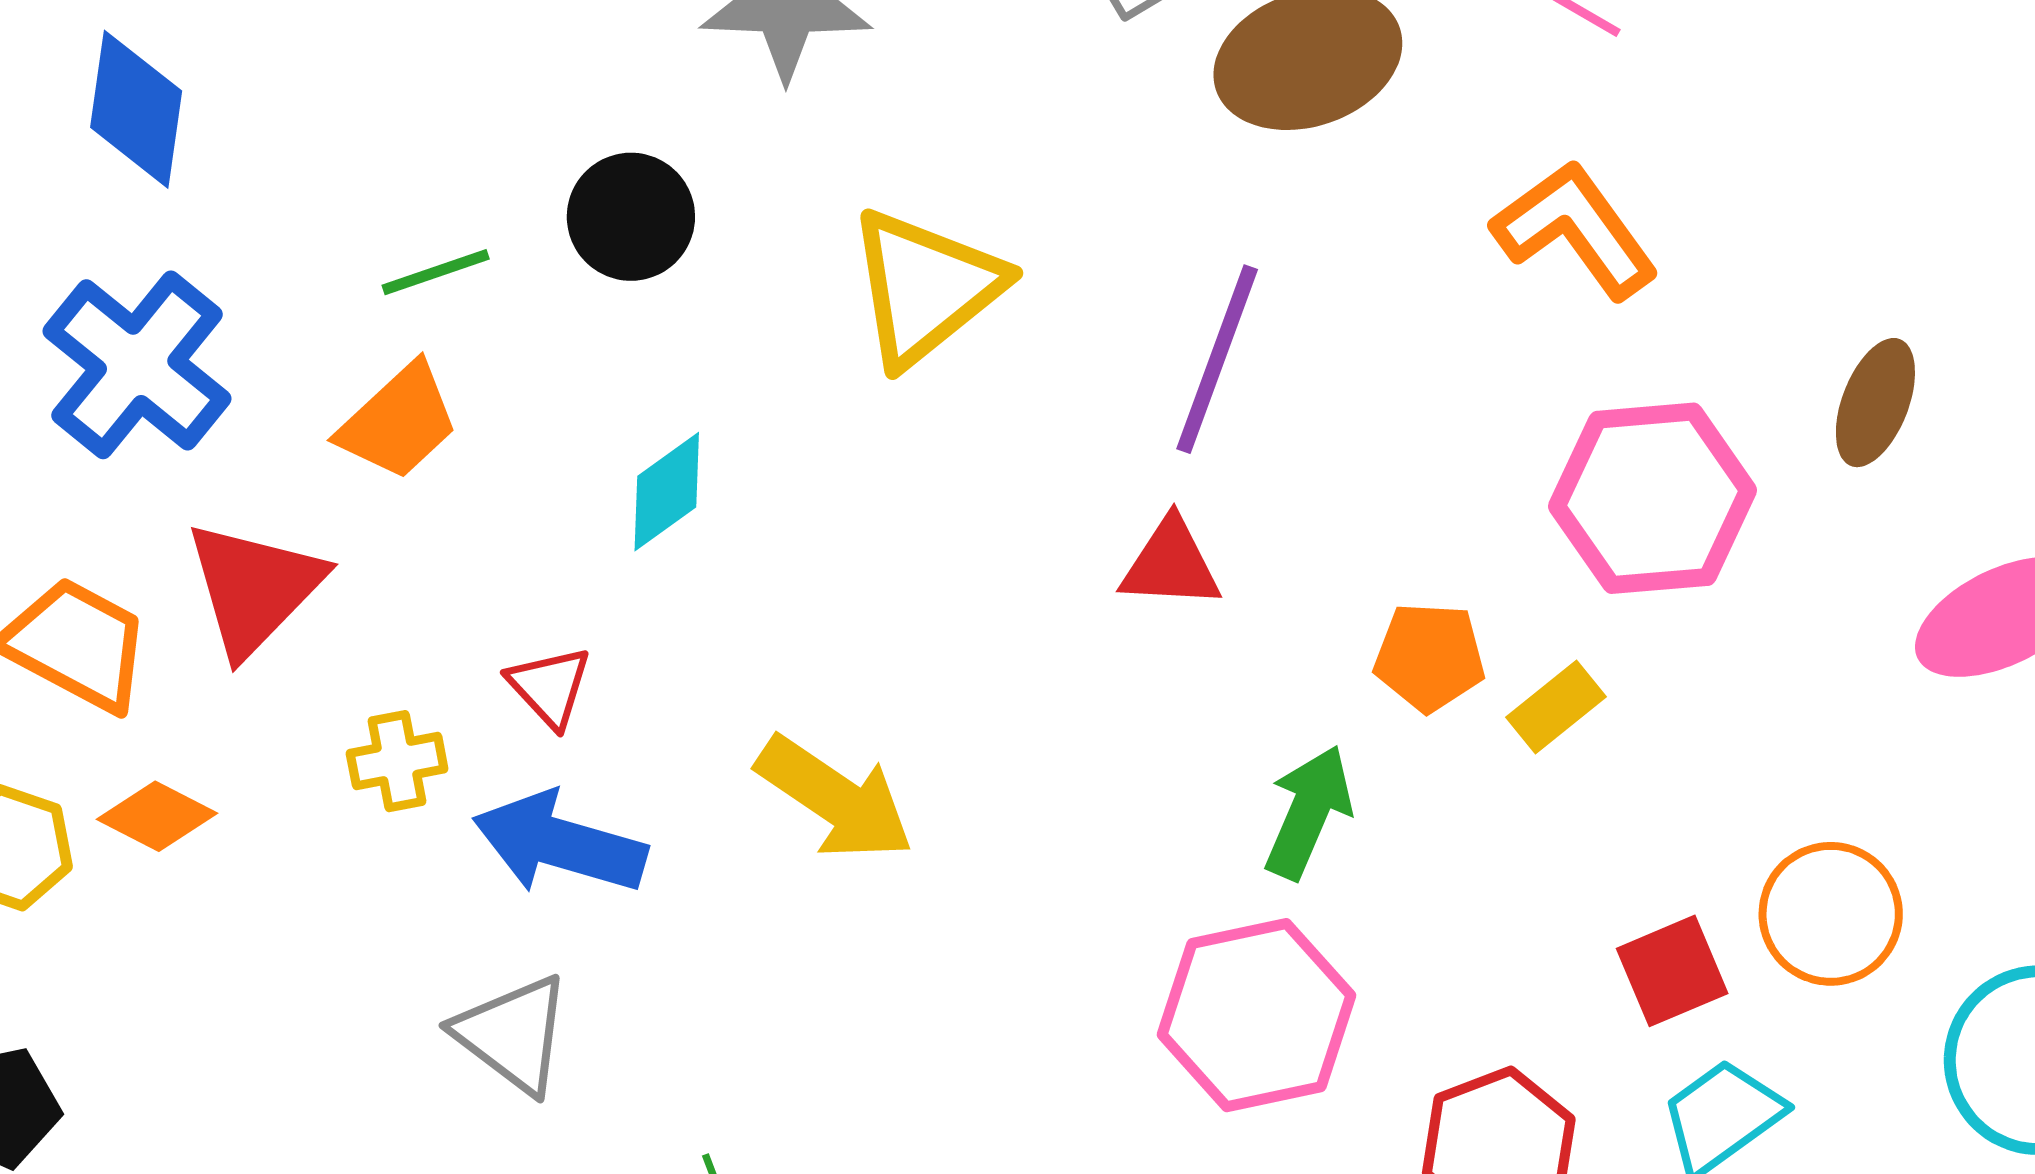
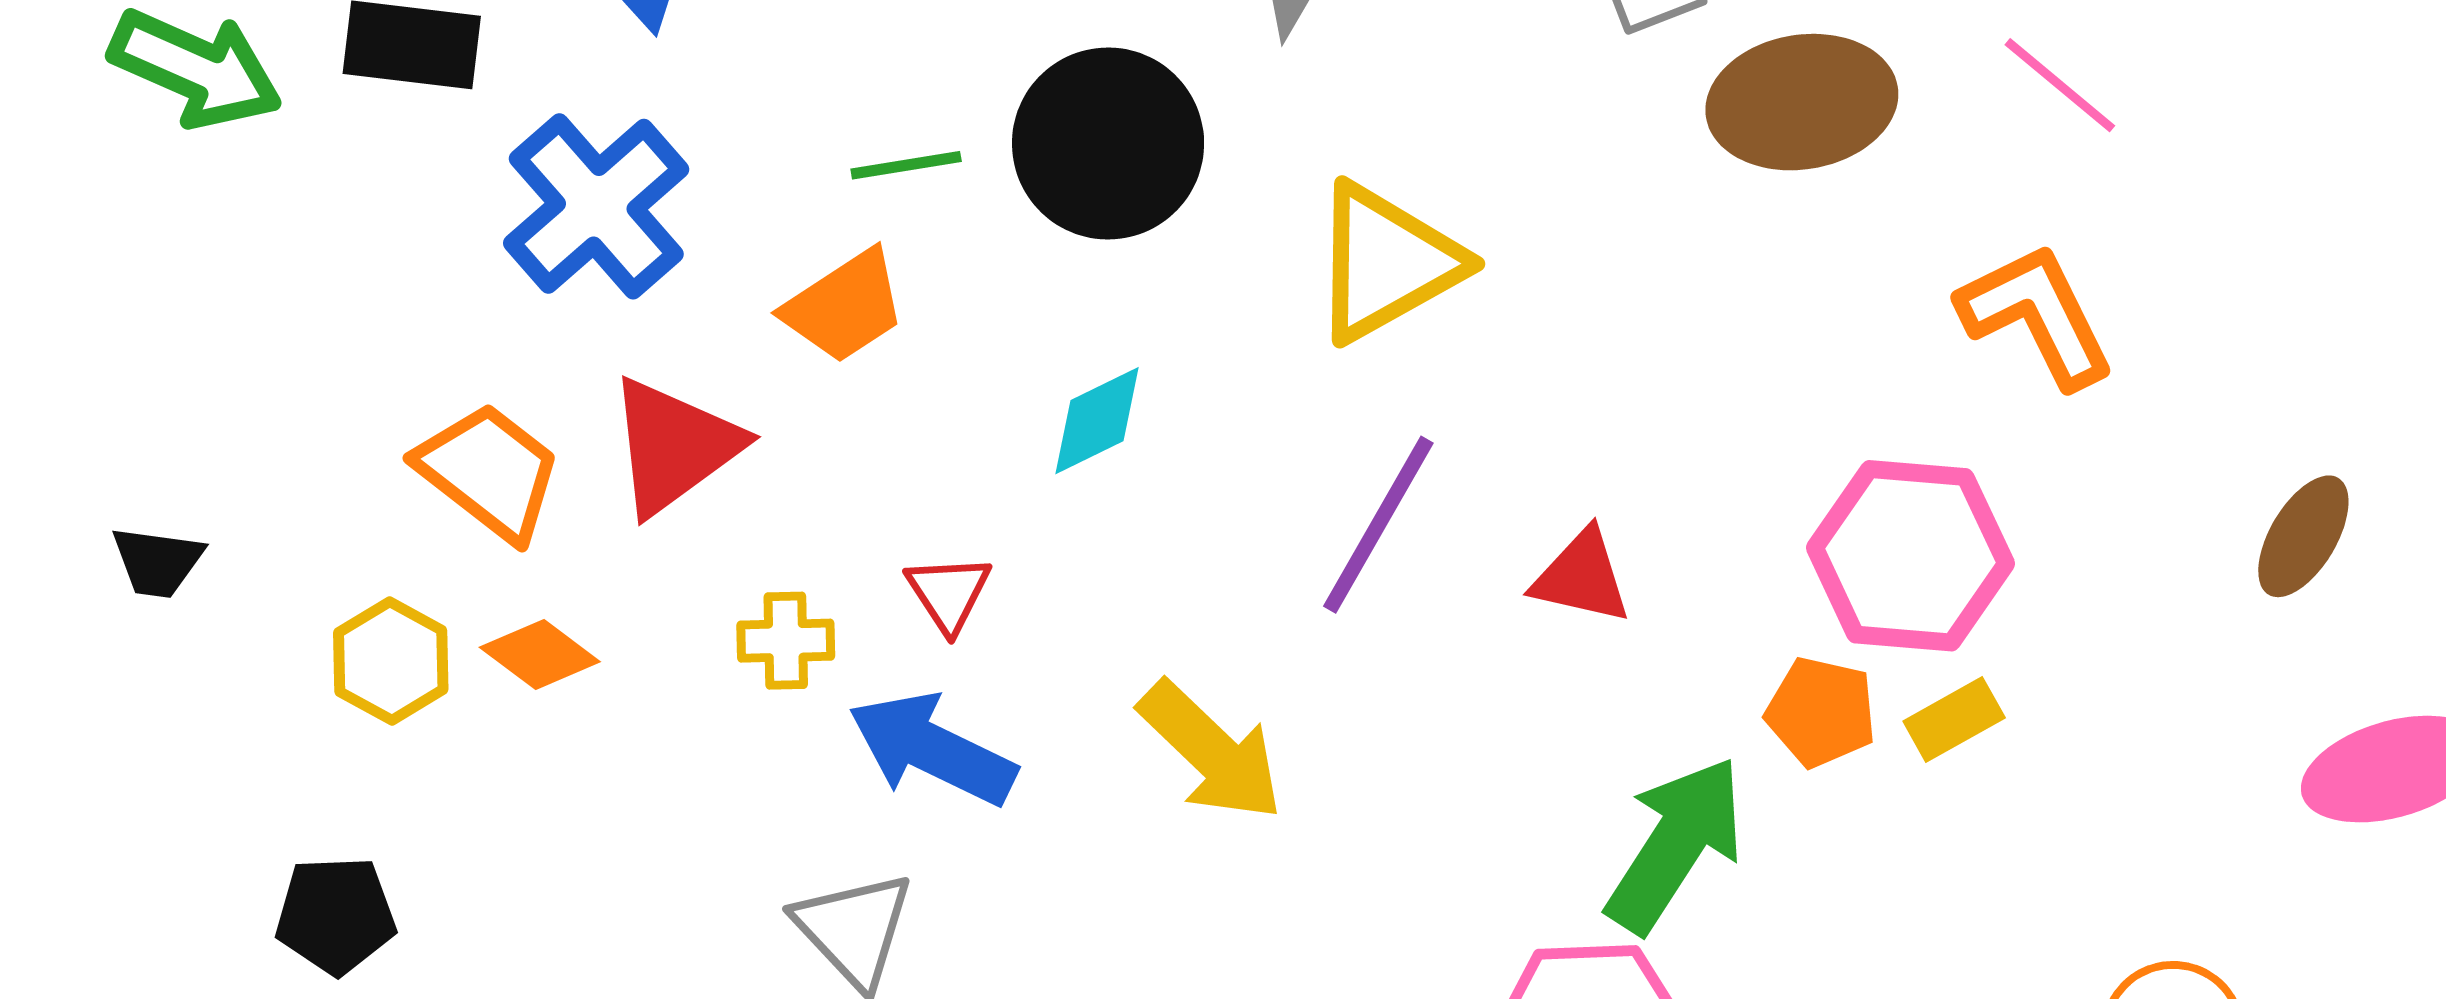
black circle: (631, 217) -> (1108, 143), size x1.5
purple line: (1217, 359) -> (1378, 525), moved
pink hexagon: (1653, 498) -> (1910, 556), moved
yellow rectangle: (1556, 707) -> (1954, 720), moved
green arrow: (1308, 812) -> (1675, 845), size x1.4

